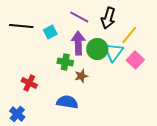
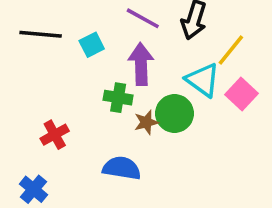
green circle: (97, 49) -> (174, 113), moved
cyan triangle: (113, 52) -> (203, 80), turned -30
red cross: (29, 83) -> (55, 135), turned 35

